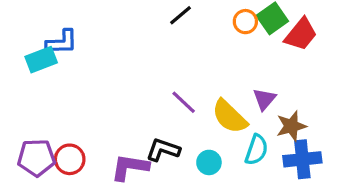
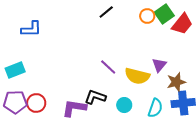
cyan rectangle: (41, 60) -> (15, 70), moved
yellow semicircle: (230, 117) -> (137, 76), turned -30
cyan semicircle: (256, 150) -> (155, 108), moved

